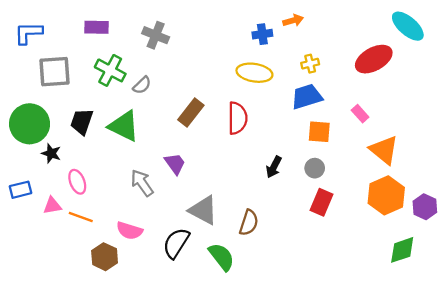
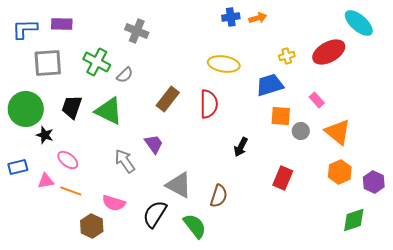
purple rectangle: (97, 27) -> (62, 24), moved
blue cross: (262, 34) -> (231, 17), moved
yellow cross: (310, 64) -> (287, 56), moved
gray circle: (315, 168) -> (301, 131), moved
pink ellipse: (77, 182) -> (68, 160), turned -30
orange hexagon: (386, 195) -> (340, 172), size x0.7

